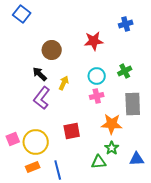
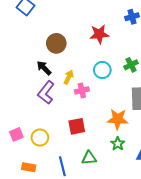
pink cross: (97, 96) -> (82, 90), moved
yellow circle: (36, 142) -> (40, 138), size x0.7
green triangle: (99, 162) -> (89, 158), moved
orange rectangle: (33, 167) -> (29, 167), moved, turned 32

